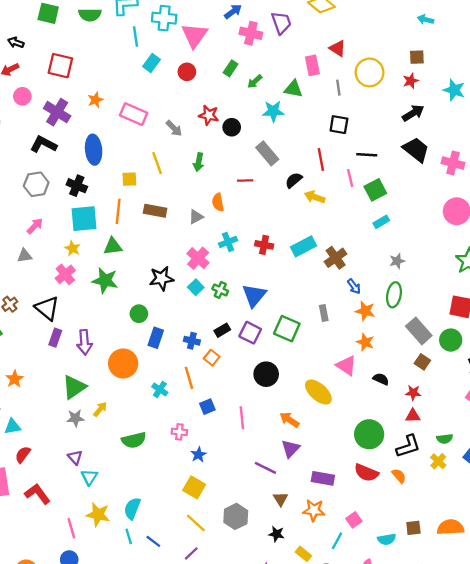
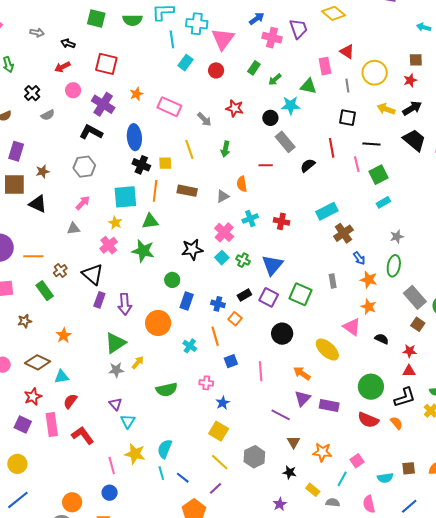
black circle: (232, 127) -> (270, 118), moved
black cross: (77, 186) -> (141, 165), moved
yellow arrow: (315, 197) -> (386, 109), moved
cyan rectangle: (303, 246) -> (327, 211), moved
purple rectangle: (323, 478) -> (329, 406), moved

